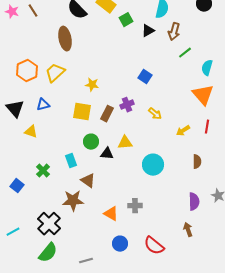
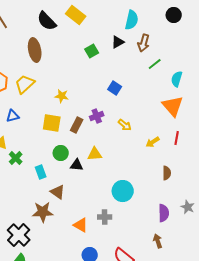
green square: (126, 20) -> (92, 51), moved
cyan circle: (153, 165) -> (123, 191), moved
green cross: (43, 171) -> (16, 158), moved

